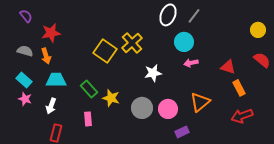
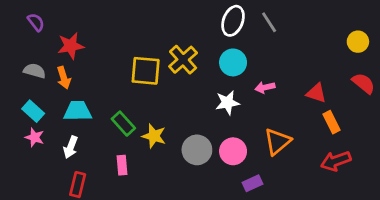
gray line: (194, 16) -> (269, 22), turned -70
cyan circle: (184, 42) -> (233, 62), moved
yellow square: (105, 51) -> (146, 71), turned -30
white star: (153, 73) -> (227, 103), moved

